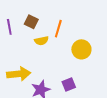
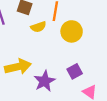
yellow circle: (81, 49) -> (72, 31), moved

